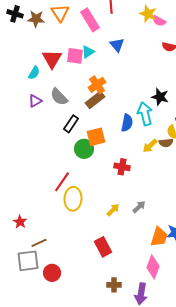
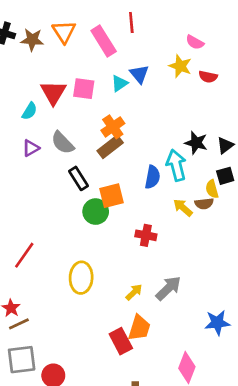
yellow star: (148, 14) -> (180, 66), moved
cyan triangle: (88, 52) -> (119, 83), moved
black rectangle: (71, 124) -> (78, 178), turned -66
yellow arrow: (150, 146) -> (183, 208), turned 84
red line: (62, 182) -> (24, 255), moved
gray arrow: (139, 207) -> (168, 288), size x1.5
orange trapezoid: (159, 237) -> (139, 328), moved
brown line: (39, 243) -> (19, 324), moved

